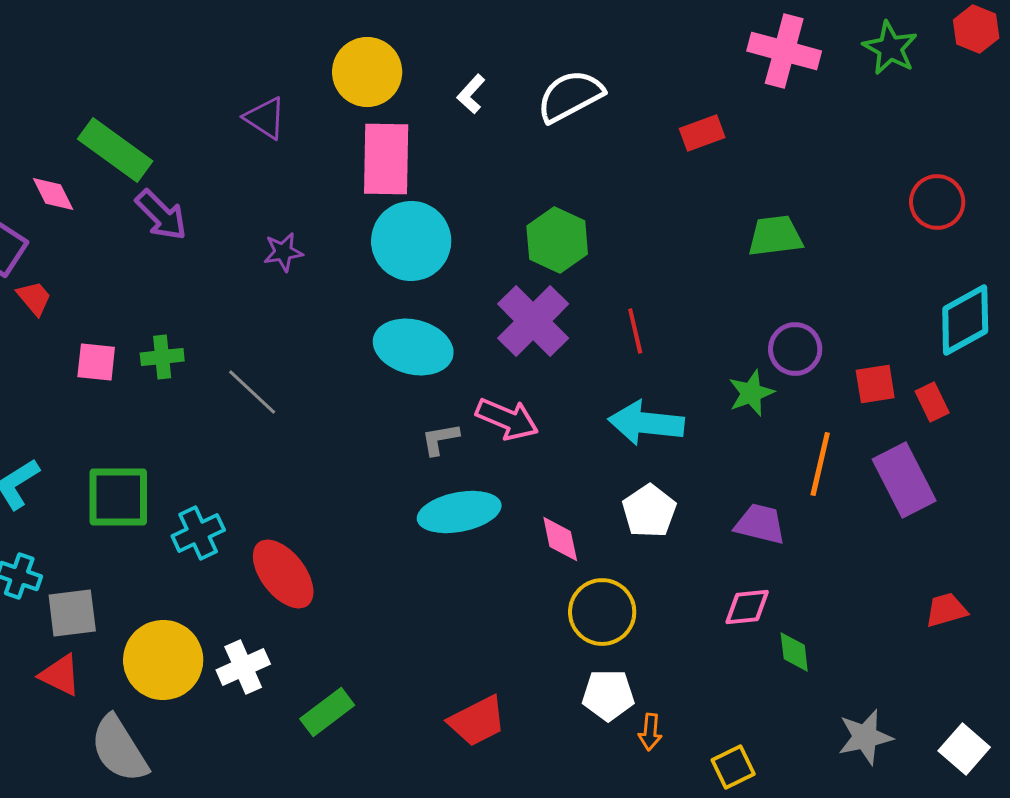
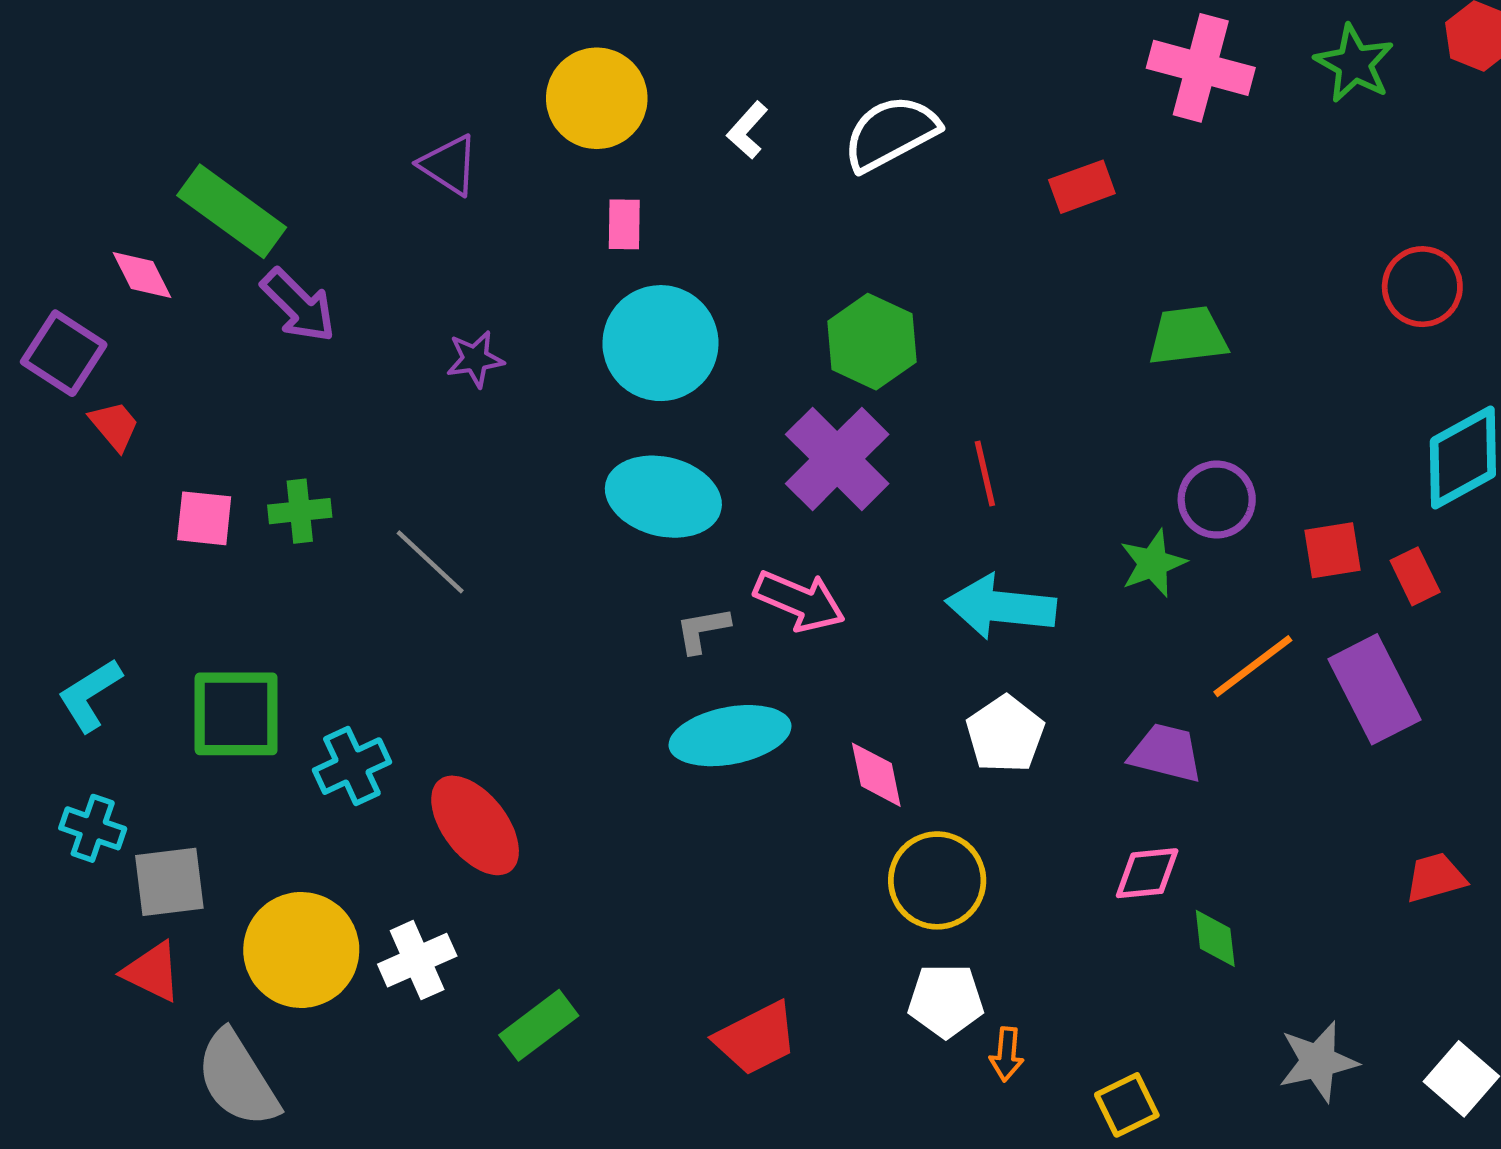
pink rectangle: (386, 159) -> (624, 224), size x0.5
orange line: (820, 464) -> (1253, 666), turned 40

